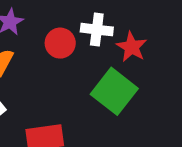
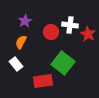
green square: (114, 91) -> (63, 63), moved

